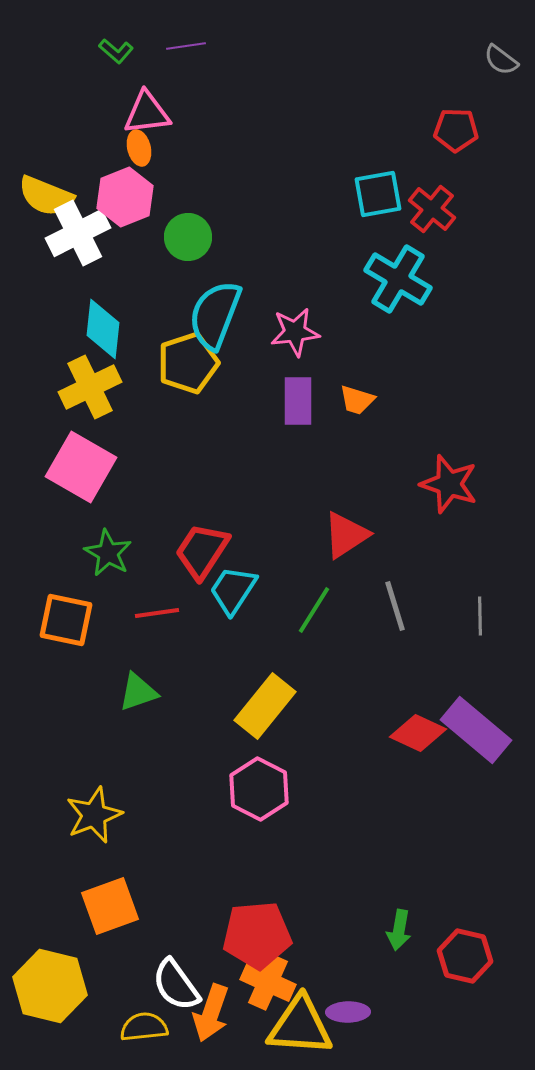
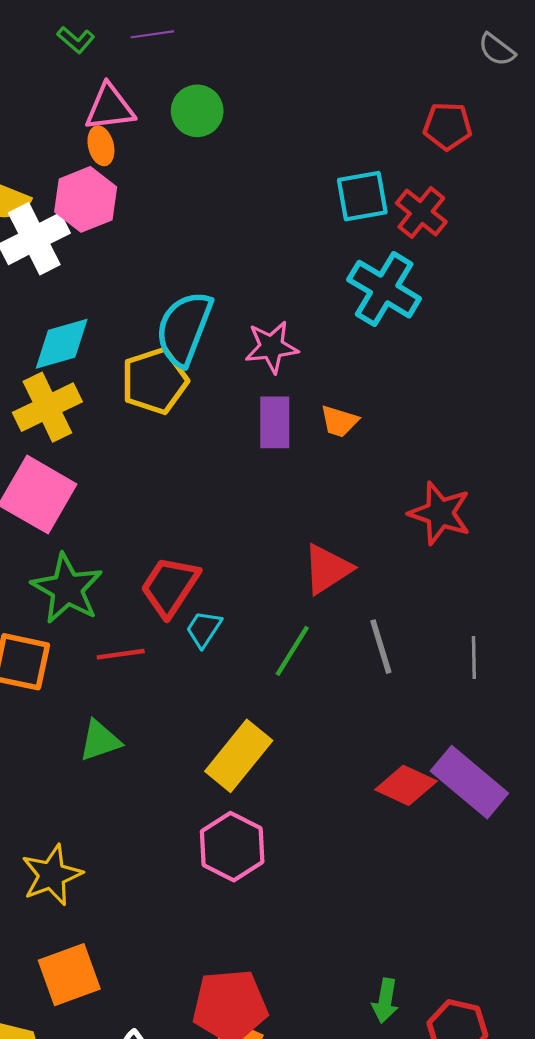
green circle: (188, 237) -> (197, 111), moved
cyan diamond: (103, 329) -> (62, 344), turned 68
green star: (108, 553) -> (67, 589), size x1.4
cyan trapezoid: (233, 590) -> (204, 629), size x0.7

